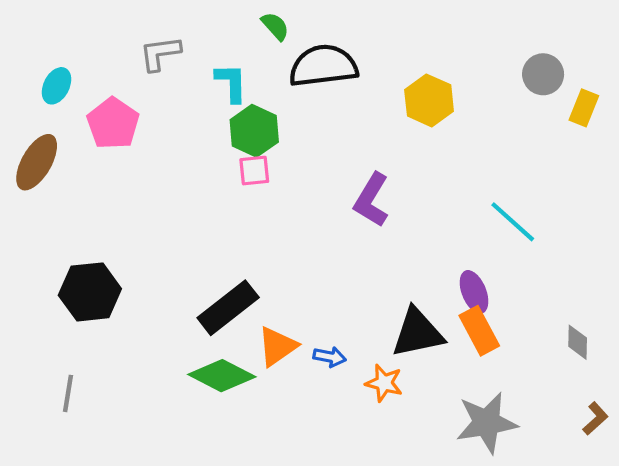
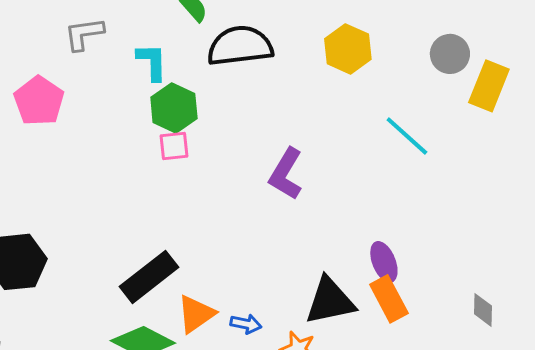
yellow hexagon: (429, 100) -> (348, 49), moved
yellow rectangle: (584, 108) -> (489, 86), size x1.4
cyan line: (513, 222) -> (407, 136), moved

